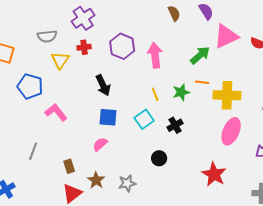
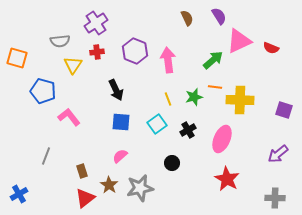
pink ellipse: (231, 131) -> (222, 139), moved
pink semicircle: (100, 144) -> (120, 156), moved
gray star: (127, 183) -> (140, 188), size x1.5

